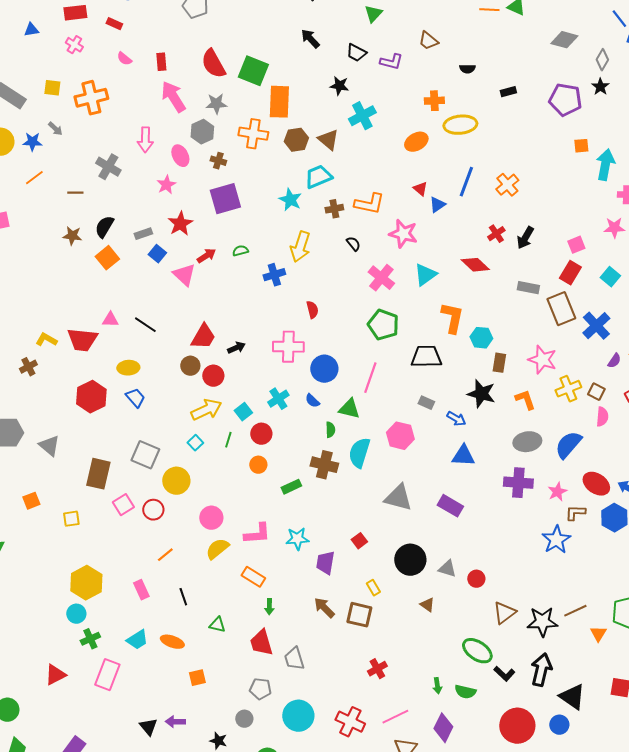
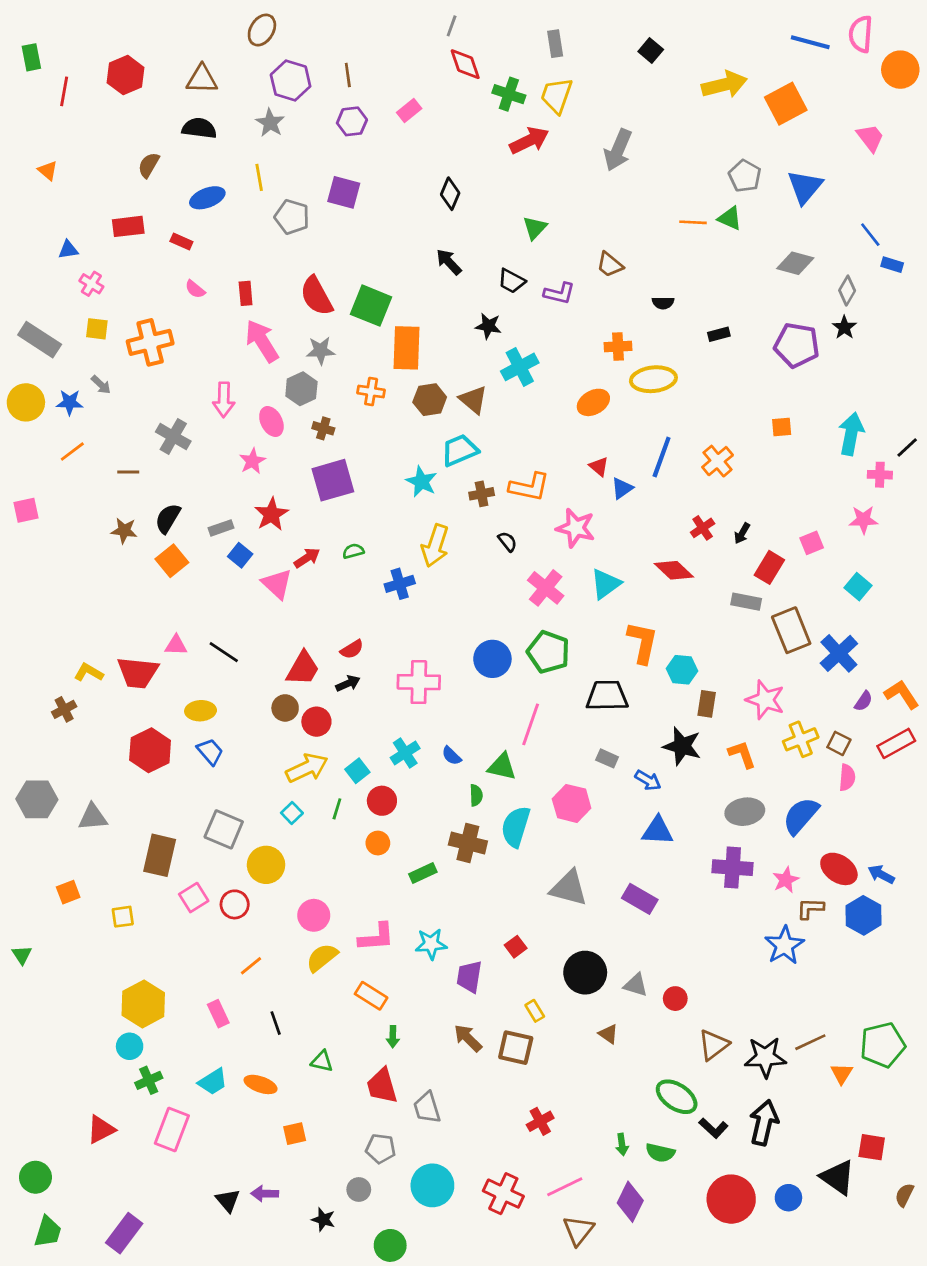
pink cross: (74, 45) -> (91, 284), moved
orange cross: (253, 134) -> (371, 391), size x0.7
orange square: (581, 146) -> (782, 427), moved
black arrow: (525, 238) -> (742, 533), size x0.7
red rectangle: (570, 273) -> (769, 567), moved
red semicircle: (312, 310) -> (352, 649), moved, turned 72
blue circle: (324, 369) -> (492, 659), moved
gray triangle: (49, 446) -> (93, 817), turned -45
black triangle: (572, 697) -> (838, 1177), moved

